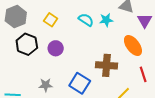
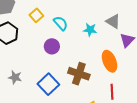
cyan semicircle: (86, 20) -> (61, 23), moved
purple circle: (56, 48) -> (52, 46), moved

